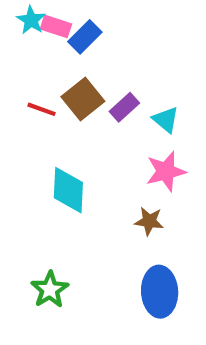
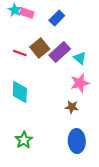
blue rectangle: (85, 37) -> (57, 18), moved
purple rectangle: (124, 107) -> (60, 52), size x1.5
cyan diamond: (68, 190) -> (20, 92), moved

